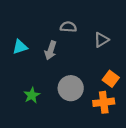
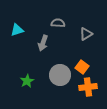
cyan triangle: (20, 47) -> (17, 30), moved
orange square: (111, 79) -> (82, 67), moved

